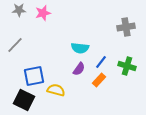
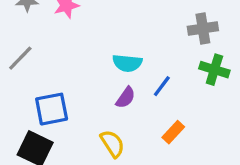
green cross: (127, 66) -> (214, 70), moved
orange rectangle: (99, 80) -> (173, 132), moved
yellow semicircle: (56, 90) -> (112, 144), moved, turned 42

